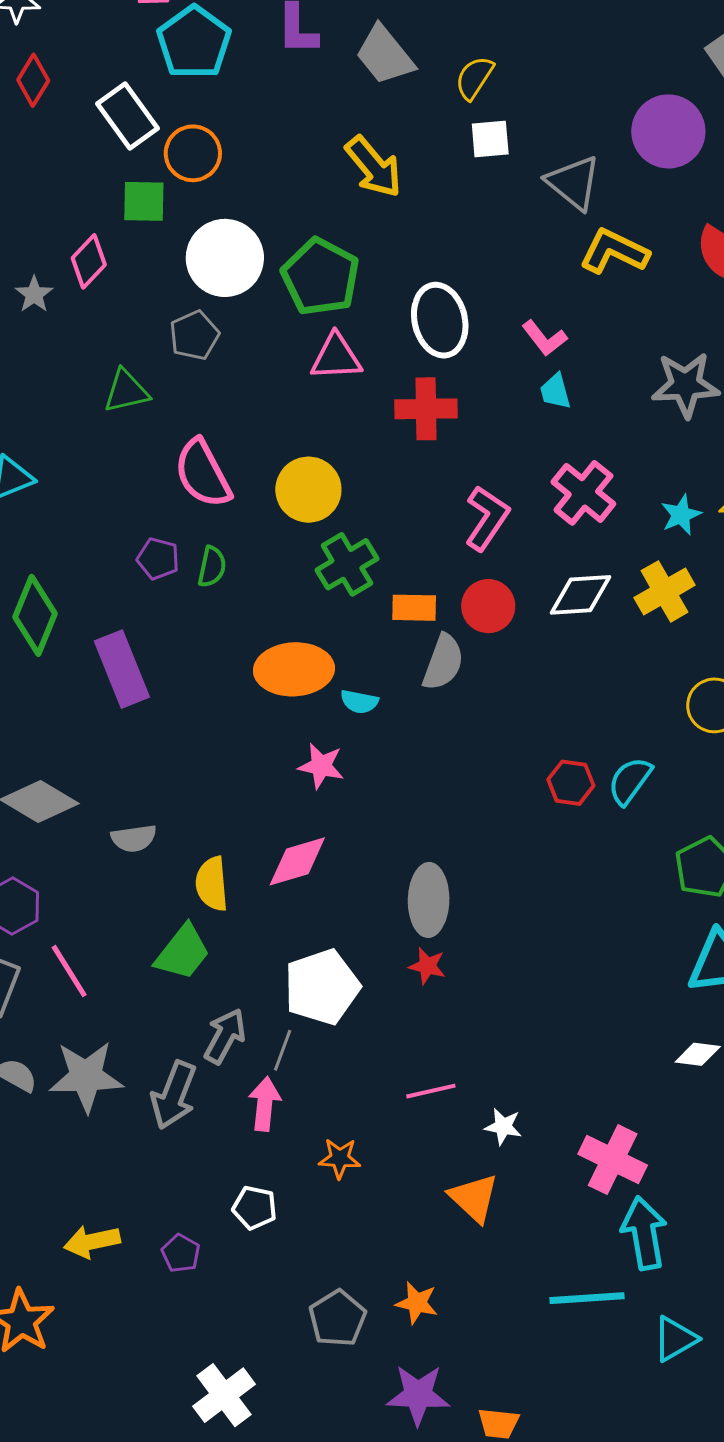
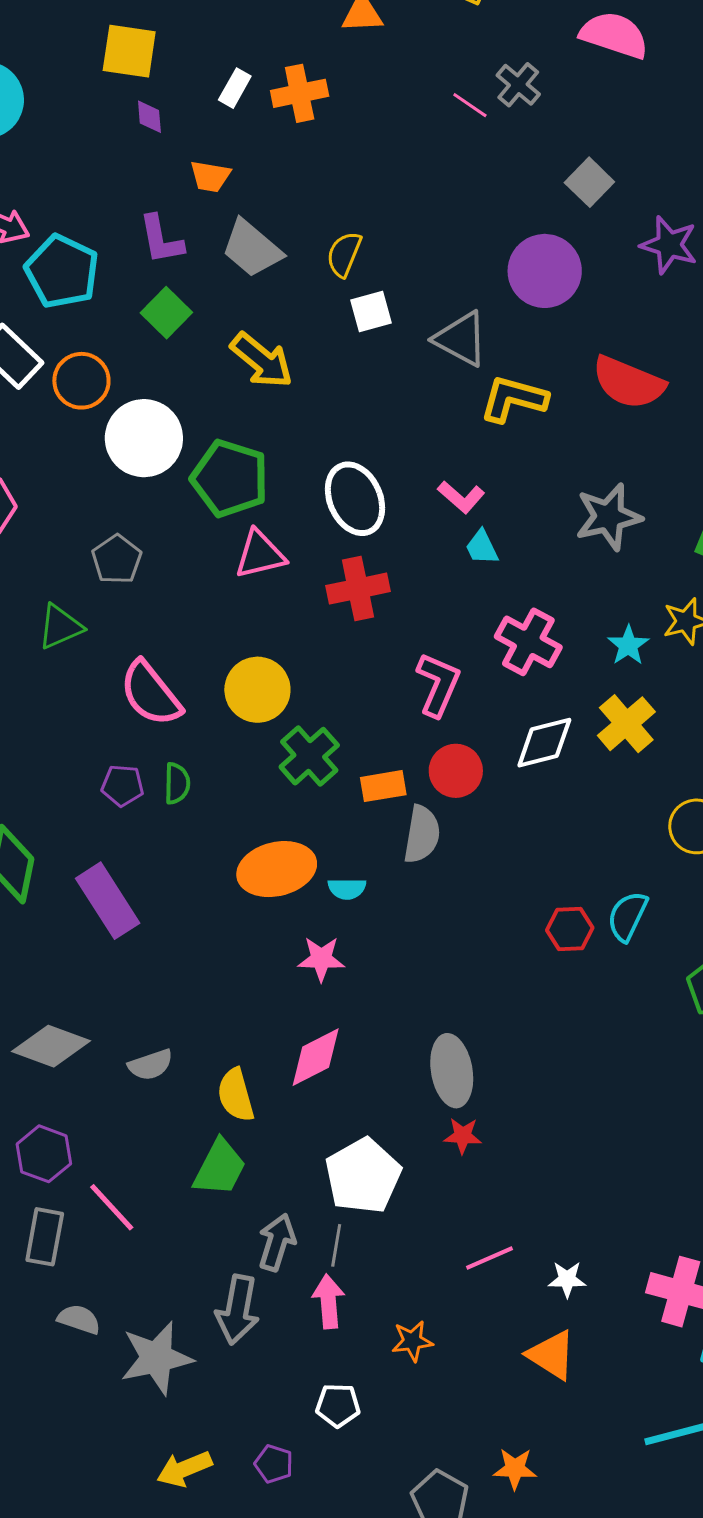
green square: (144, 201) -> (166, 313), moved, turned -36
white circle: (225, 258) -> (144, 438), moved
gray star: (86, 1076) -> (156, 1358), moved

